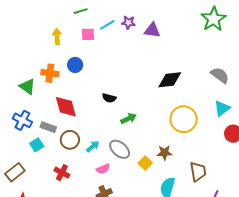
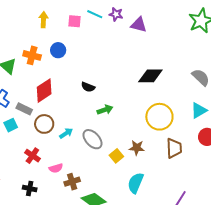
cyan line: (107, 25) -> (95, 14), turned 49
red diamond: (66, 107) -> (44, 91), turned 65
pink semicircle: (103, 169) -> (56, 168), moved
brown trapezoid: (198, 172) -> (174, 148), moved

